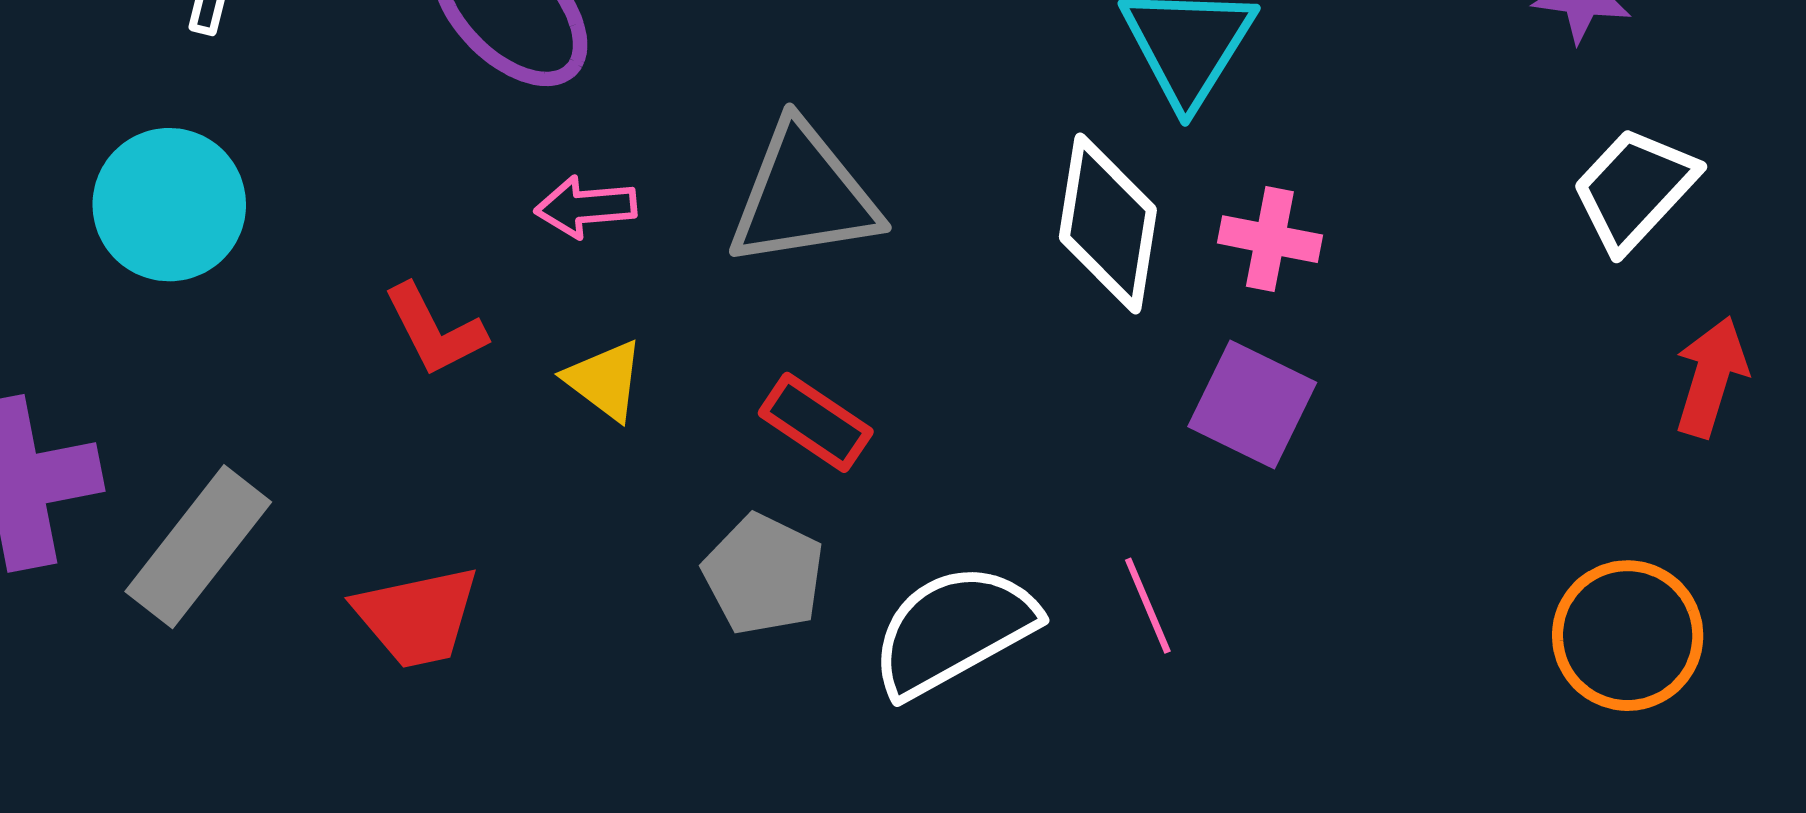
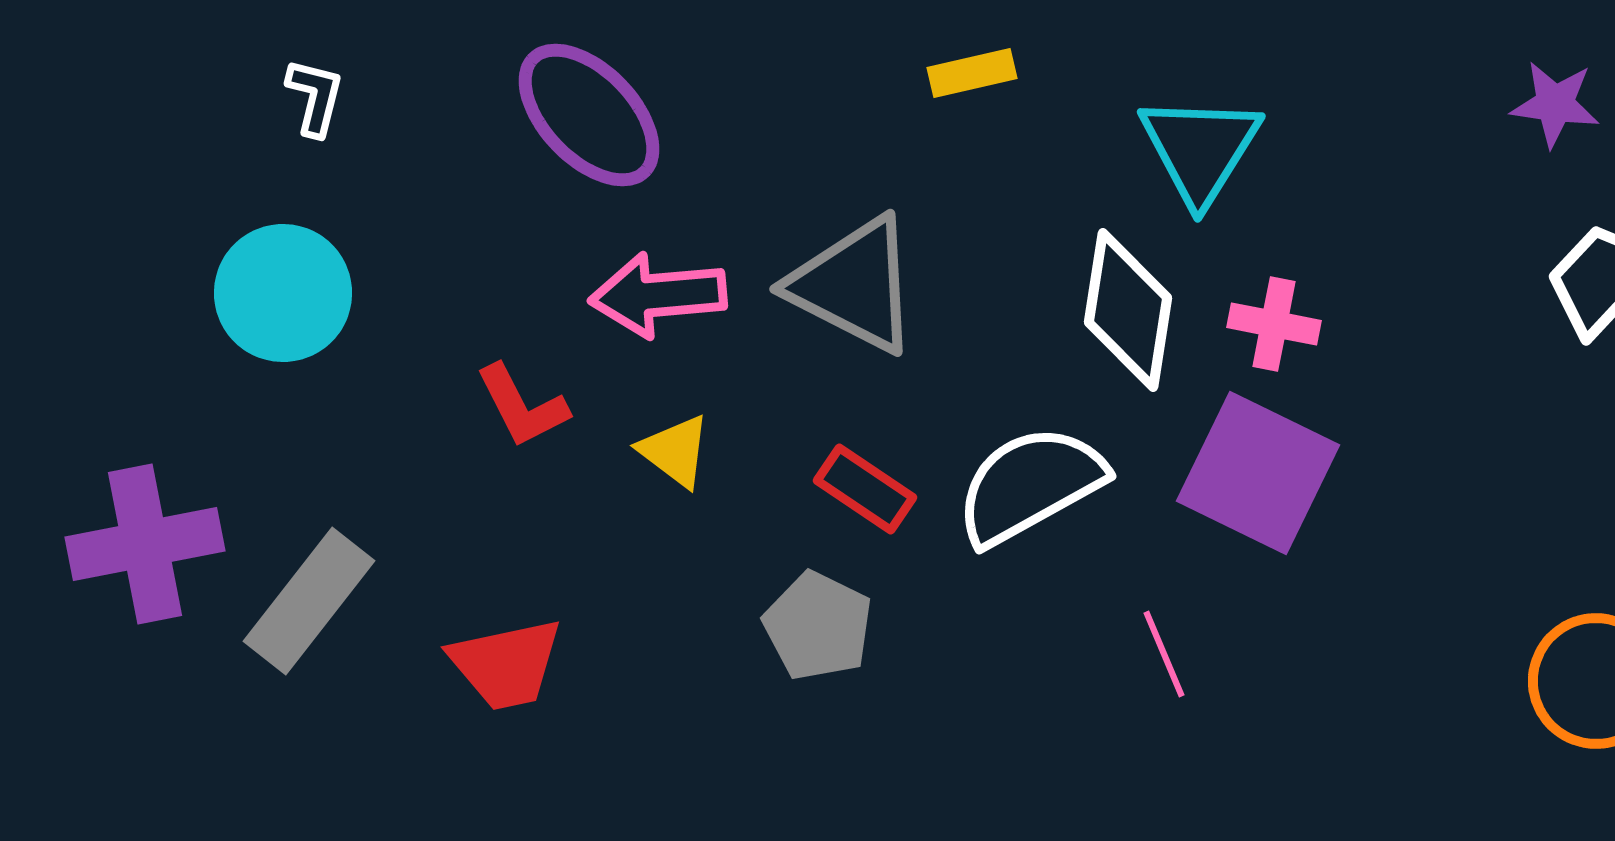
gray triangle: (803, 196) -> (854, 285), turned 36
pink arrow: (586, 207) -> (658, 295), size x1.5
purple square: (1252, 405) -> (1258, 473), size x1.4
white semicircle: (953, 630) -> (1030, 485), moved

